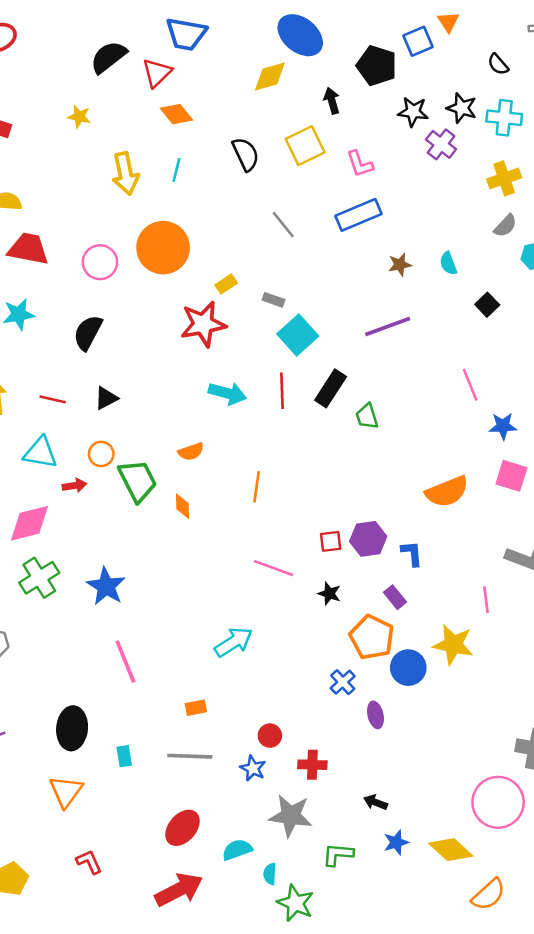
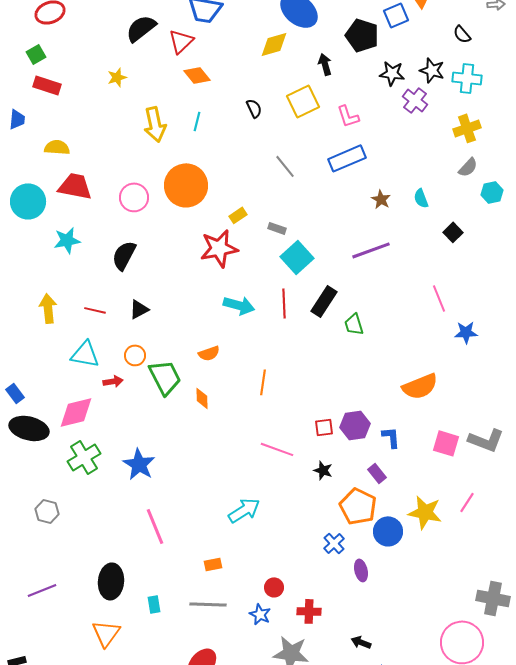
yellow star: (79, 117) -> (117, 77), turned -30
black semicircle: (246, 154) -> (254, 108), size x0.7
brown star: (400, 265) -> (381, 199), turned -30
pink square: (511, 476) -> (446, 443), moved
pink line: (486, 600) -> (467, 502), moved, turned 40

